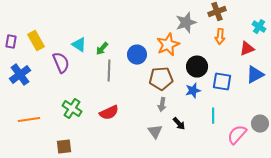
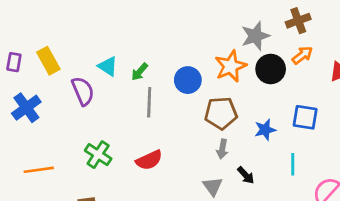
orange arrow: (220, 37) -> (302, 55), turned -133
black circle: (197, 67) -> (271, 69), moved

